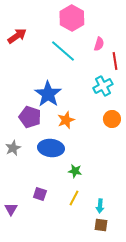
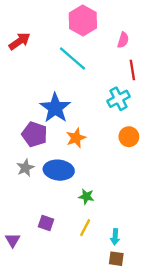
pink semicircle: (99, 44) -> (123, 40), moved
gray star: (13, 148) -> (25, 168), moved

